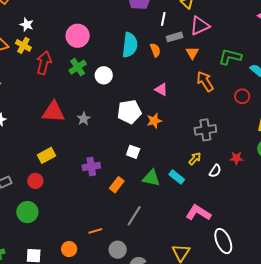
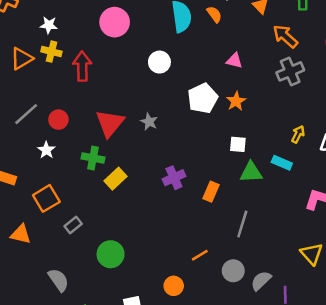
green cross: (78, 67) -> (93, 158), moved, turned -30
red triangle: (53, 112) -> (110, 123), turned -40
gray cross: (205, 130) -> (290, 71), moved
white square: (133, 152) -> (238, 144), moved
red circle: (35, 181) -> (58, 120), moved

